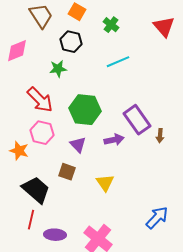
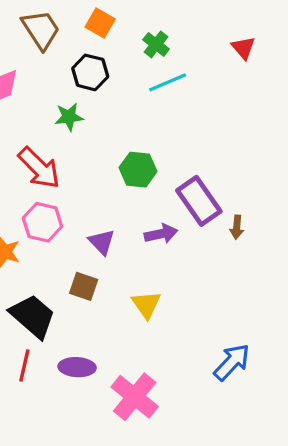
red triangle: (164, 27) -> (243, 48), size x0.7
cyan line: (118, 62) -> (168, 82), moved
green hexagon: (85, 110) -> (138, 170), moved, size x0.7
purple ellipse: (55, 235) -> (77, 367), moved

